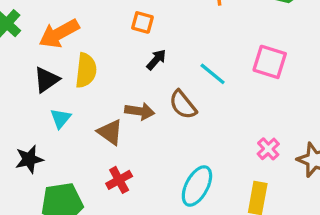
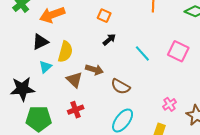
yellow semicircle: (86, 70) -> (65, 52), moved
brown semicircle: (183, 105) -> (120, 87), moved, turned -30
black star: (29, 159) -> (22, 89), size x1.4

